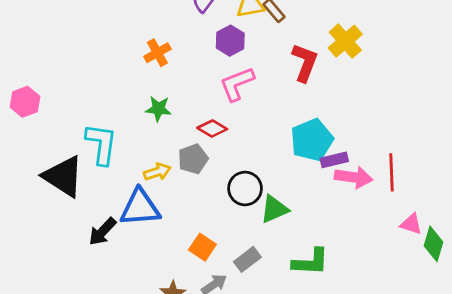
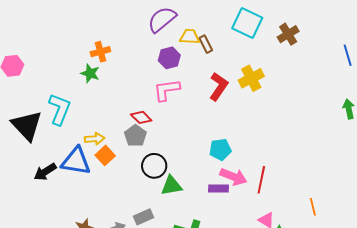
orange cross: (157, 53) -> (100, 52), moved
green star: (158, 109) -> (90, 73), moved
cyan pentagon: (312, 140) -> (220, 149), moved, size x0.7
gray pentagon: (193, 159) -> (135, 136), moved, turned -30
purple rectangle: (334, 160) -> (219, 189), moved
orange square: (202, 247) -> (105, 155), moved

